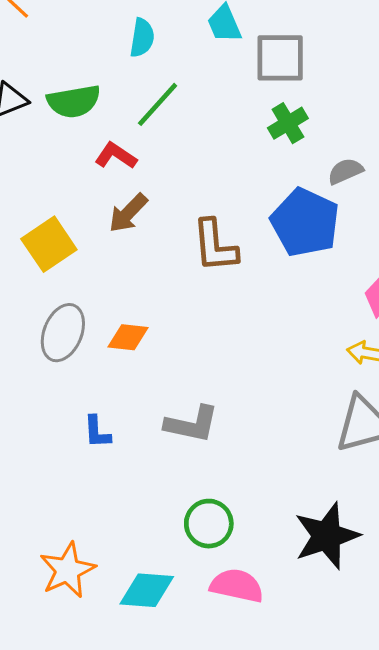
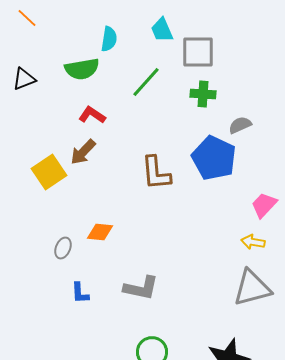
green semicircle: (74, 101) -> (82, 69), moved
green line: (158, 104) -> (146, 82), moved
green cross: (288, 123) -> (203, 94), turned 35
brown arrow: (128, 213) -> (83, 152), moved
gray ellipse: (63, 333) -> (63, 248), moved, size x0.6

